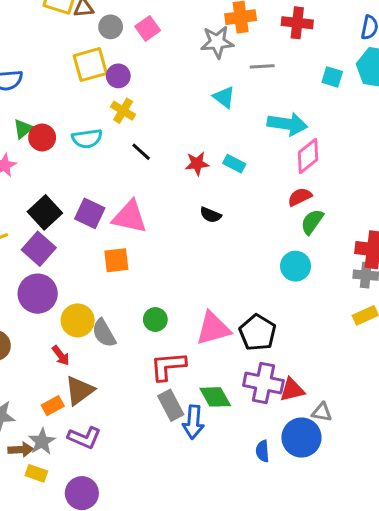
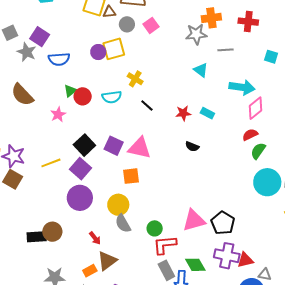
purple circle: (118, 76) -> (98, 52), moved
cyan circle: (296, 266) -> (267, 182), moved, size x1.4
yellow circle: (78, 320) -> (118, 205), moved
green circle: (155, 320) -> (155, 228), moved

